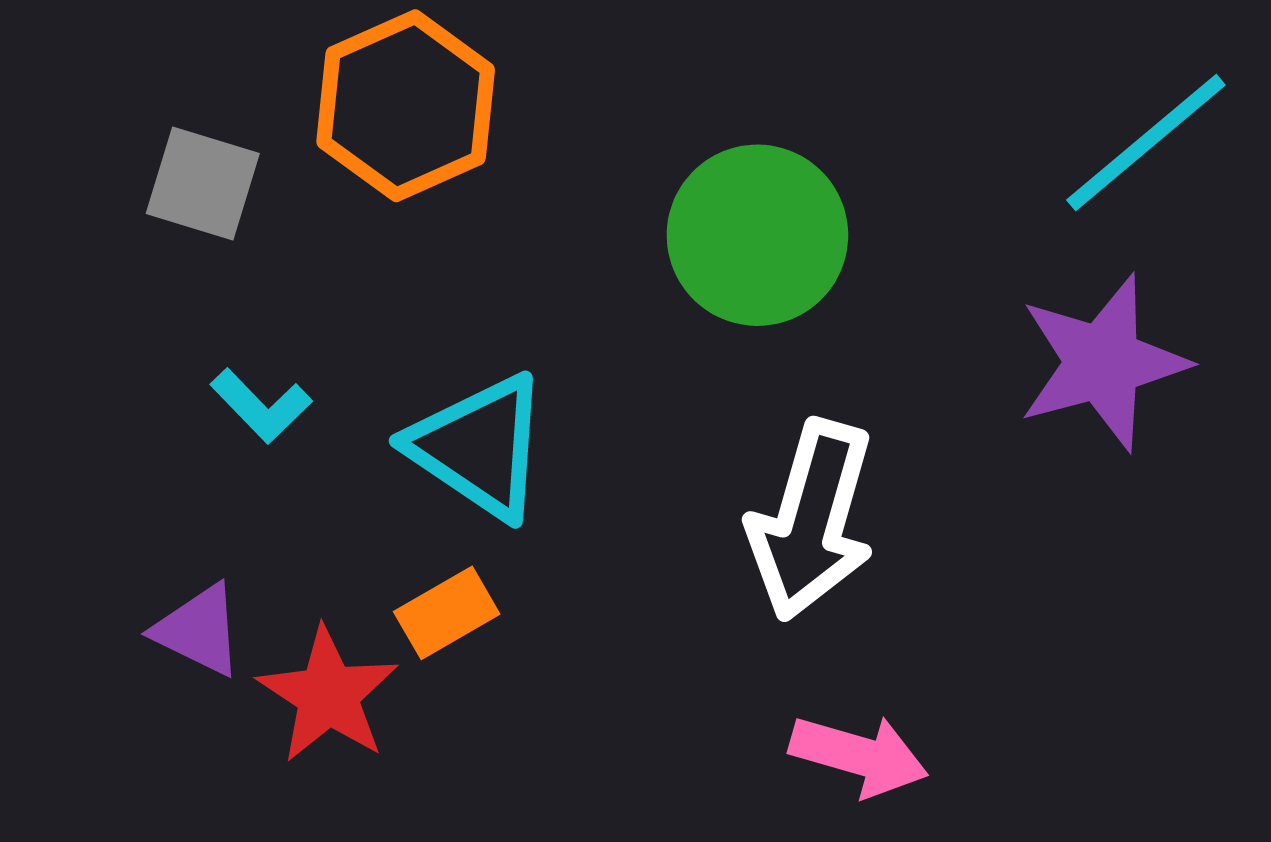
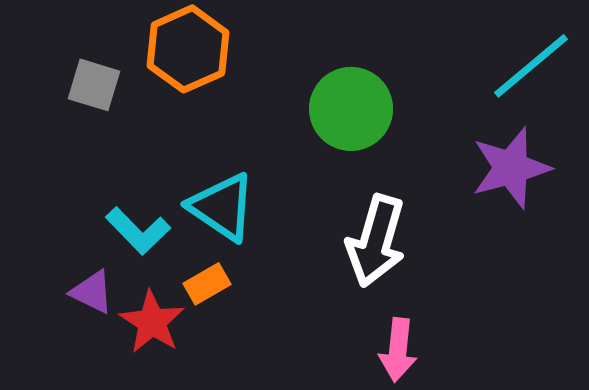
cyan L-shape: (261, 406) -> (138, 231), moved, size x1.4
pink arrow: (859, 755) -> (398, 350), turned 80

